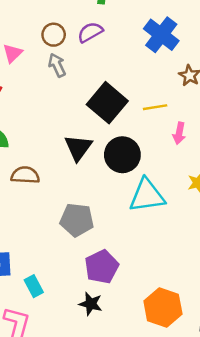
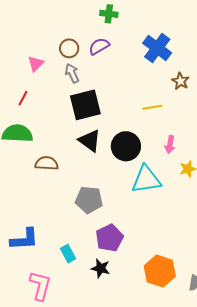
black square: (107, 103) -> (85, 105), moved, turned 36
pink arrow: (179, 133) -> (170, 145), moved
black triangle: (78, 148) -> (90, 141), turned -30
cyan rectangle: (34, 286) -> (68, 254), moved

